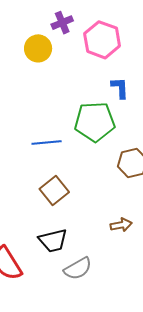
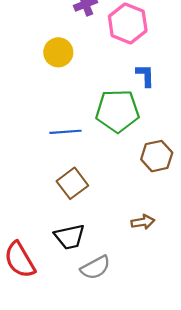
yellow circle: (38, 48) -> (58, 52), moved

